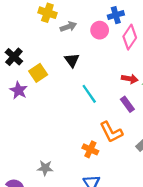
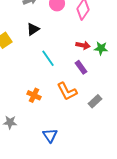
black triangle: (72, 60) -> (33, 29), turned 32
orange cross: (90, 149) -> (34, 95), moved

